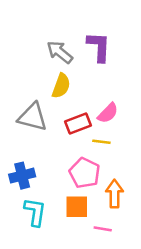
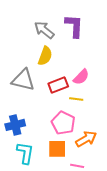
orange arrow: (114, 194) -> (86, 139), turned 60

